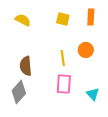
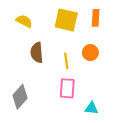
yellow square: (63, 19) -> (66, 20), size x1.6
brown semicircle: (26, 66) -> (37, 53), moved
cyan triangle: (93, 94) -> (91, 108), moved, turned -40

